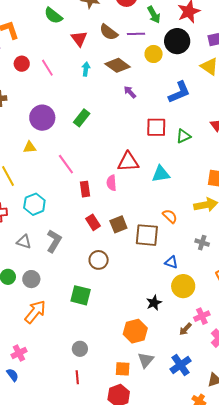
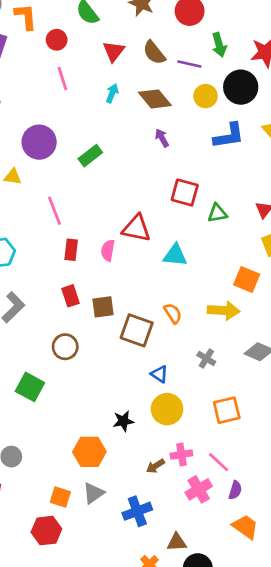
red circle: (22, 64) -> (57, 40), moved
blue L-shape: (179, 92) -> (229, 136), moved

